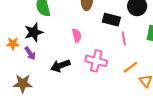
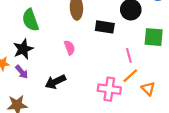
pink line: (124, 38) -> (129, 55), moved
pink cross: (96, 61) -> (109, 89), moved

